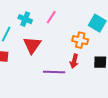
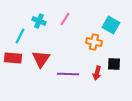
red triangle: (32, 45) -> (41, 59), moved
red arrow: (74, 61) -> (97, 73), moved

